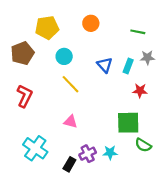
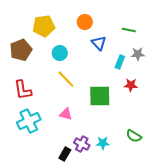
blue triangle: (105, 65) -> (99, 43), moved
red L-shape: (25, 96) -> (23, 90), turned 145
green square: (128, 123) -> (100, 96), moved
cyan cross: (35, 148) -> (29, 121), moved, turned 30
purple cross: (88, 154) -> (82, 144), turned -35

